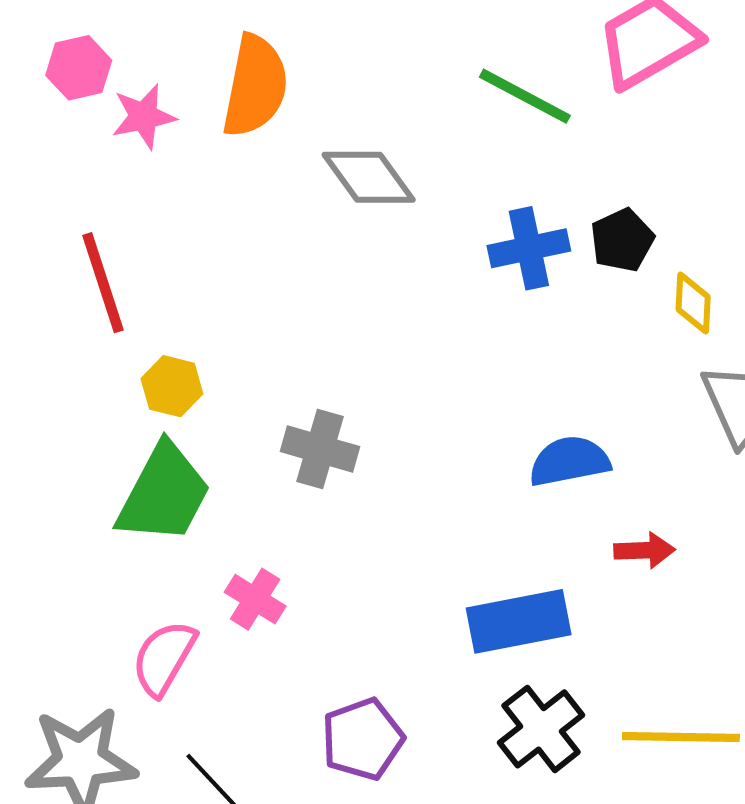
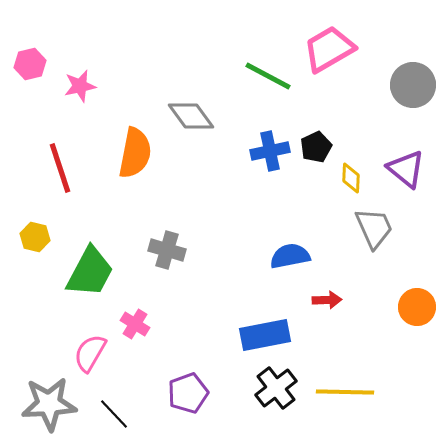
pink hexagon: (79, 68) -> (30, 64), moved
orange semicircle: (255, 86) -> (135, 153), moved
yellow hexagon: (172, 386) -> (35, 237), moved

